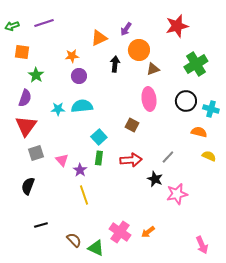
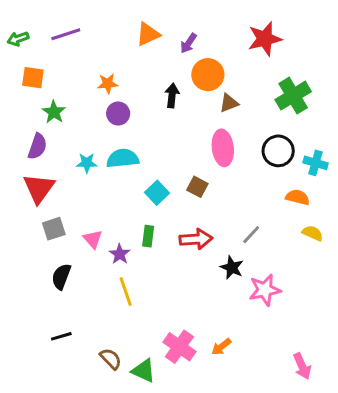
orange triangle: (99, 38) -> (148, 34), moved
cyan square: (99, 137) -> (157, 193), moved
black semicircle: (28, 186) -> (61, 277), moved

